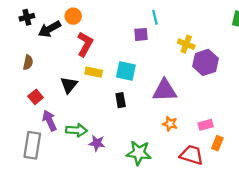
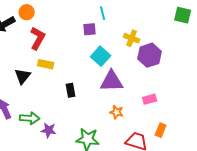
cyan square: (126, 71) -> (101, 56), moved, turned 30
pink rectangle: (206, 125) -> (150, 99), moved

